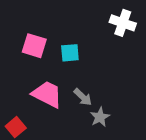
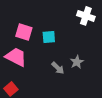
pink trapezoid: (47, 94) -> (16, 57), moved
gray star: (100, 117) -> (77, 62), moved

